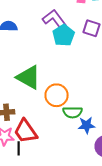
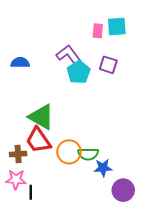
orange circle: (56, 95) -> (69, 152), moved
red trapezoid: (26, 131) -> (38, 140), moved

